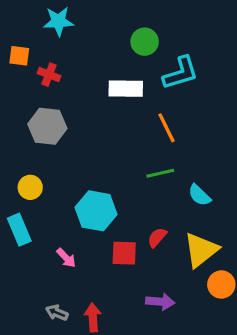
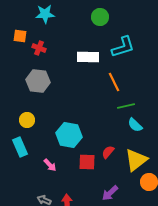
green circle: (145, 42) -> (100, 17), moved
green line: (160, 173) -> (126, 106), moved
purple arrow: (160, 302) -> (110, 193), turned 132

